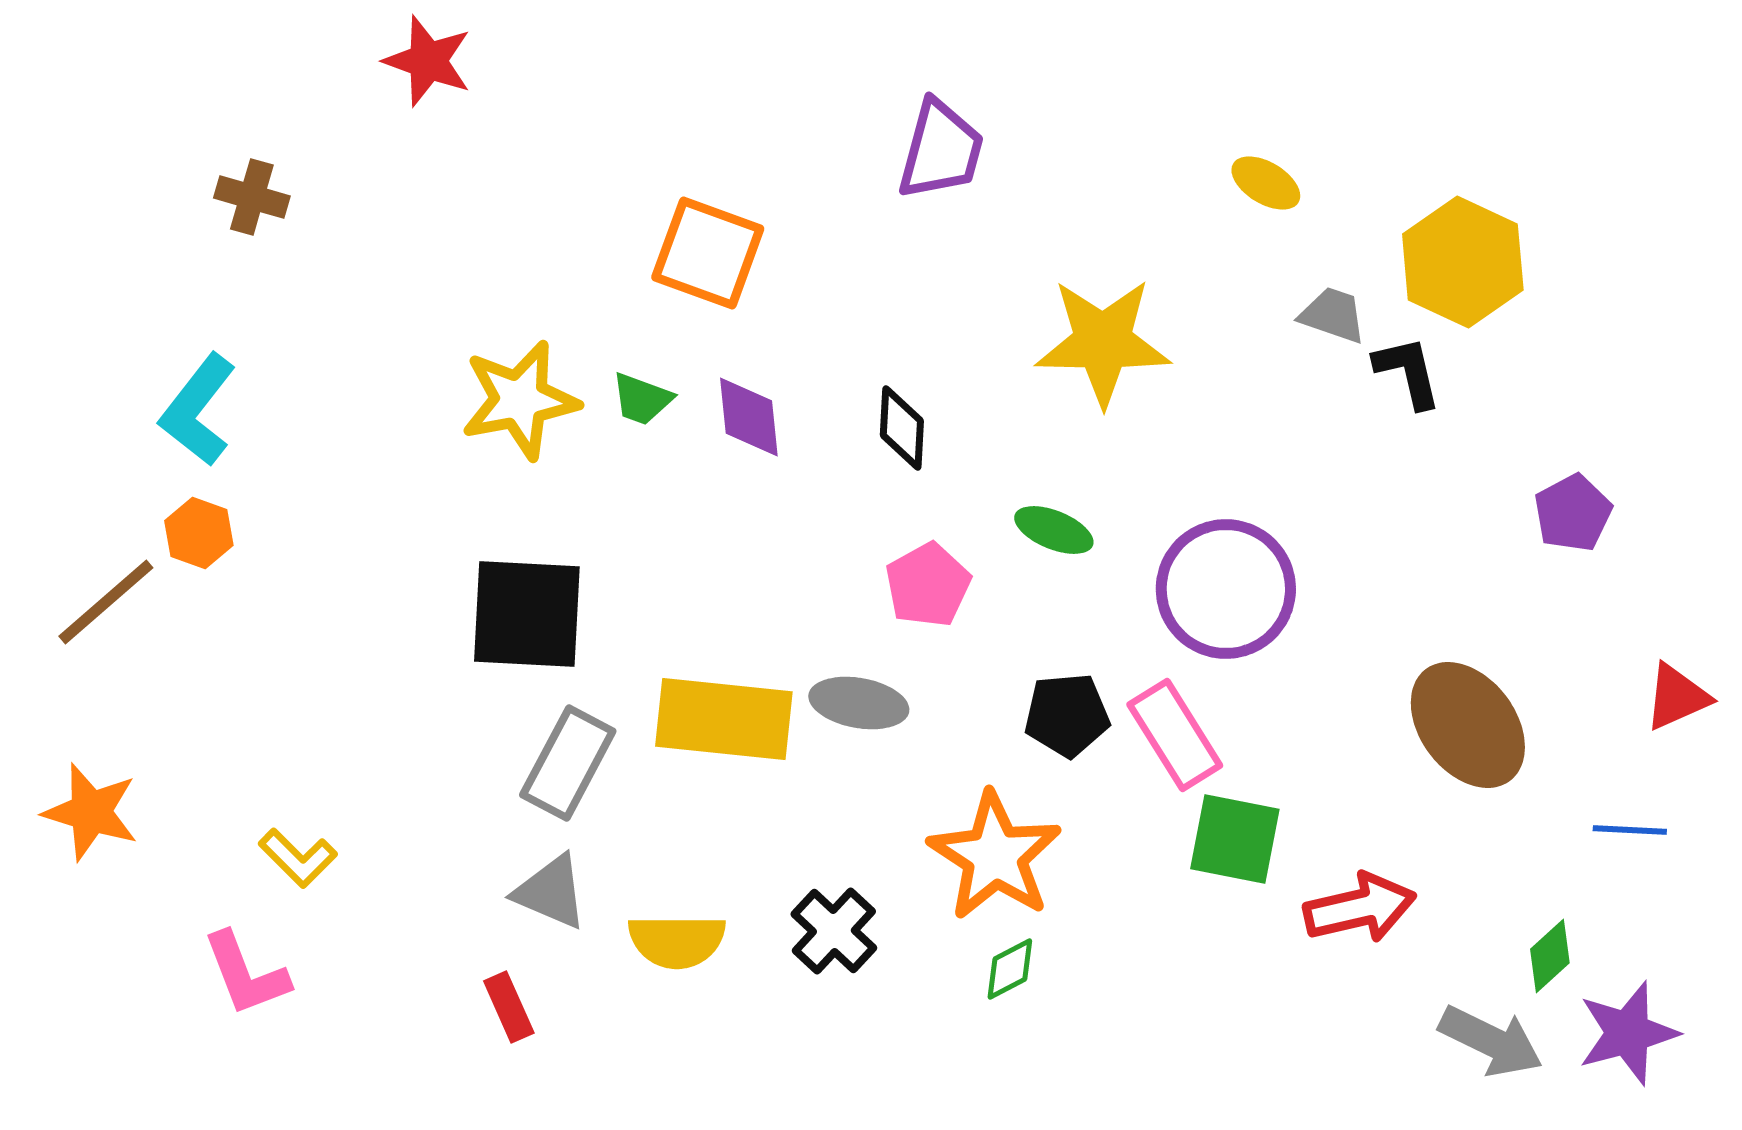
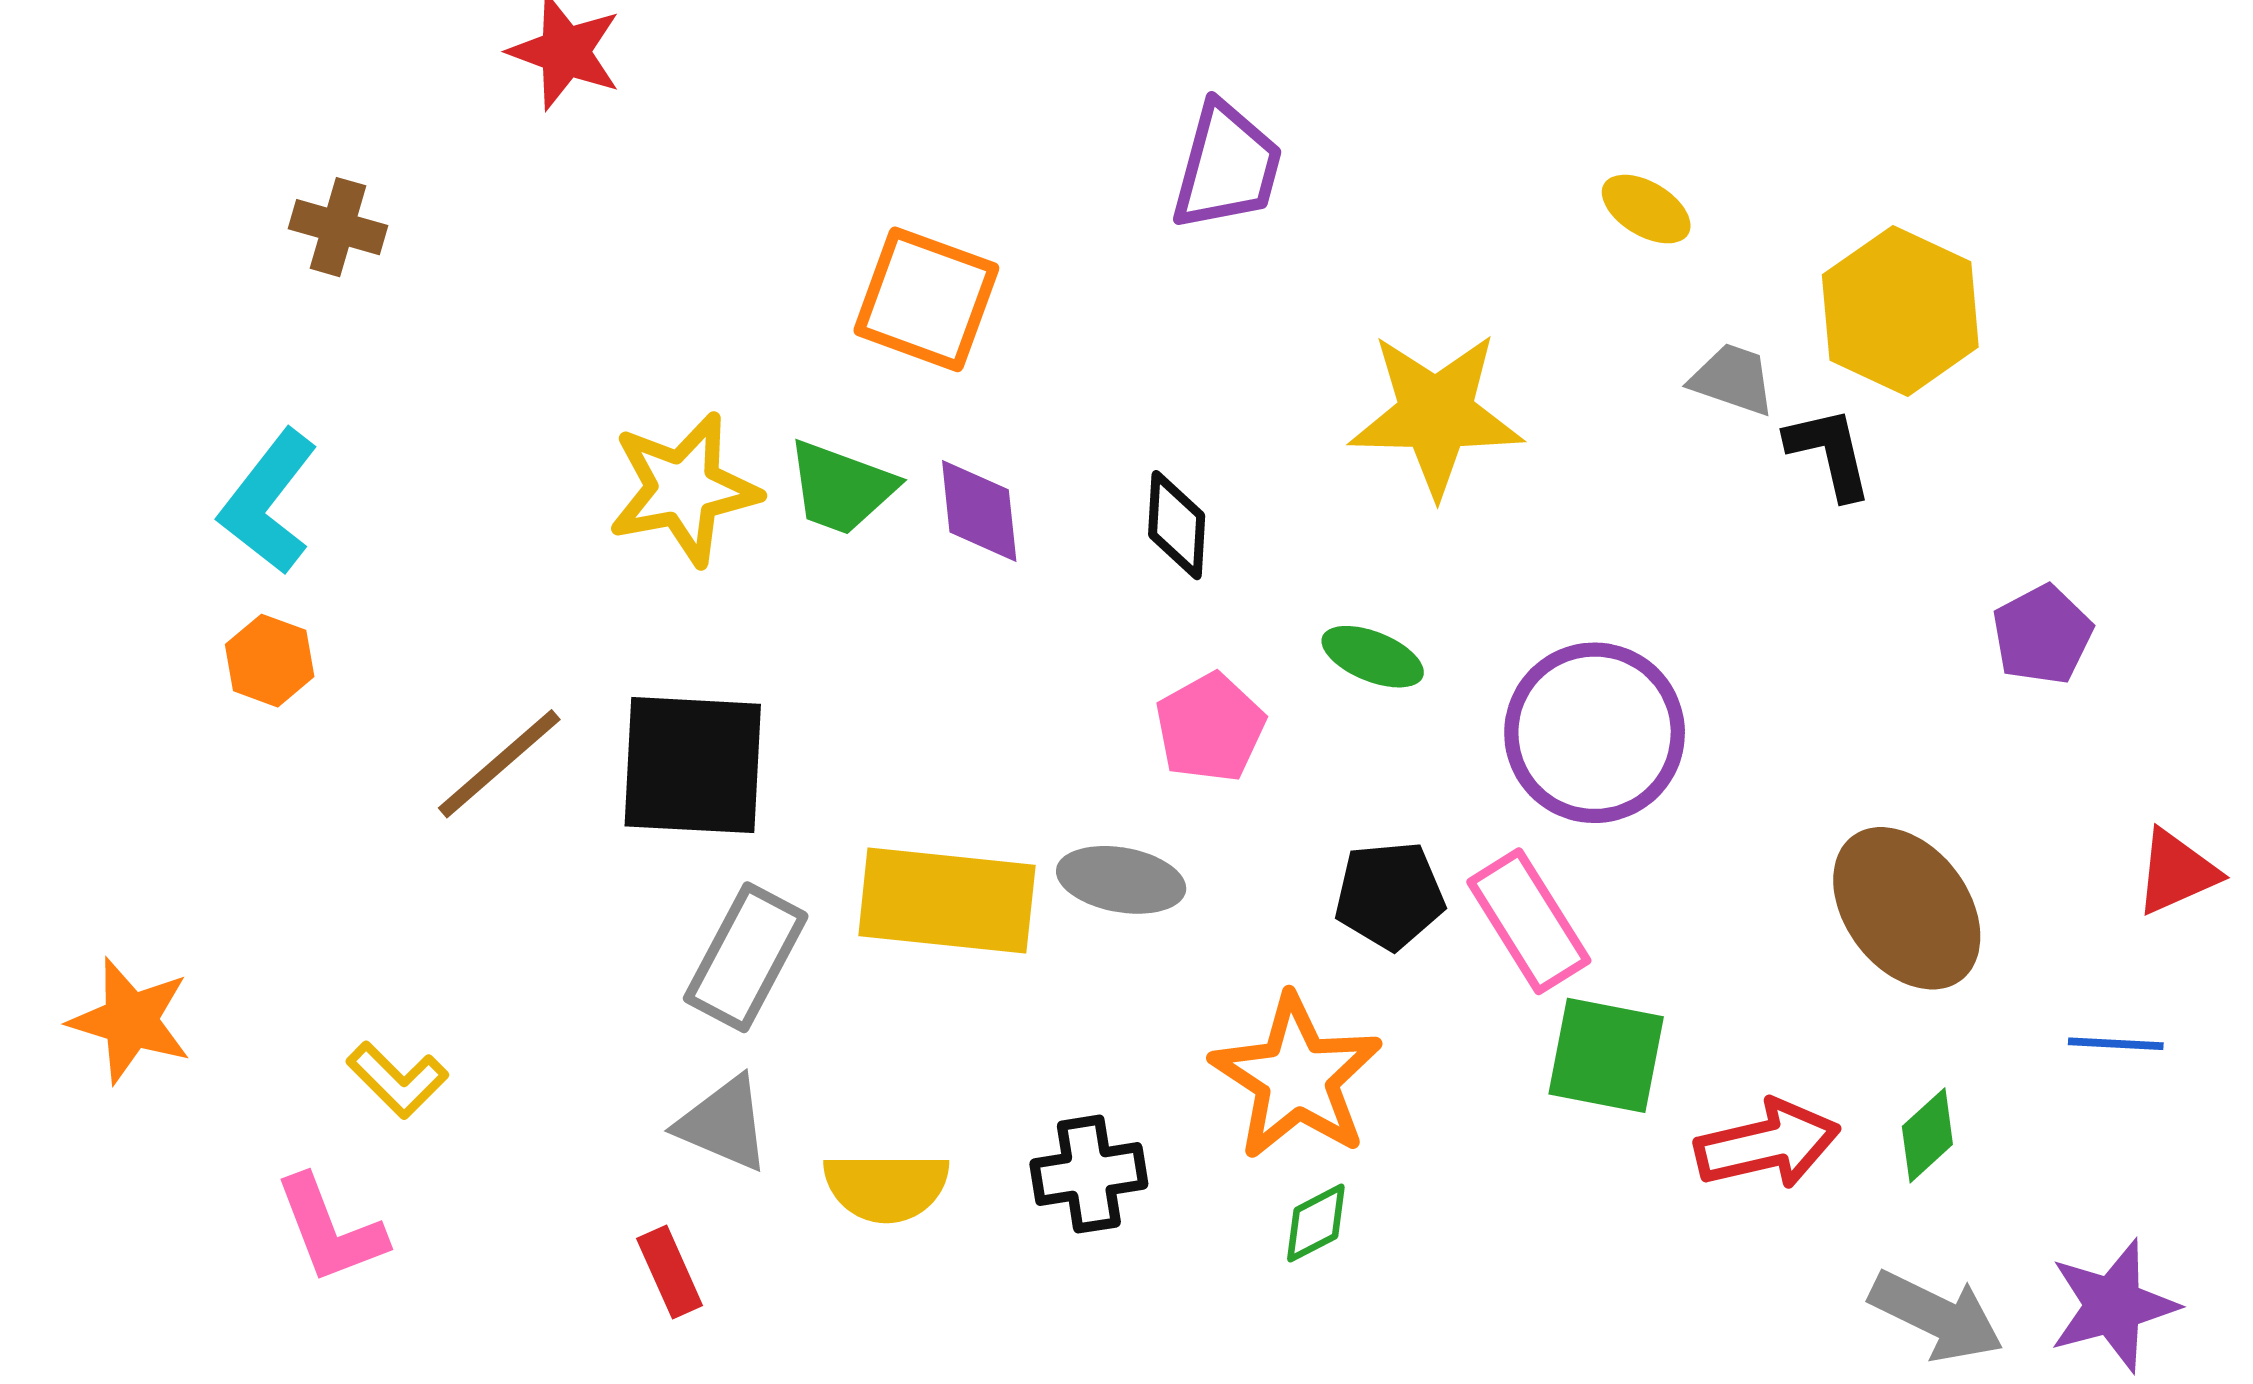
green trapezoid: (642, 399) -> (841, 488), size x1.4
brown line: (106, 602) -> (499, 764), moved
black cross: (834, 931) -> (1089, 1174), turned 38
green diamond: (1550, 956) -> (1927, 1135), moved

